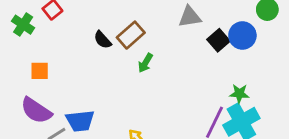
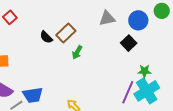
blue circle: (242, 35) -> (138, 20), moved
black square: (218, 40) -> (129, 43), moved

